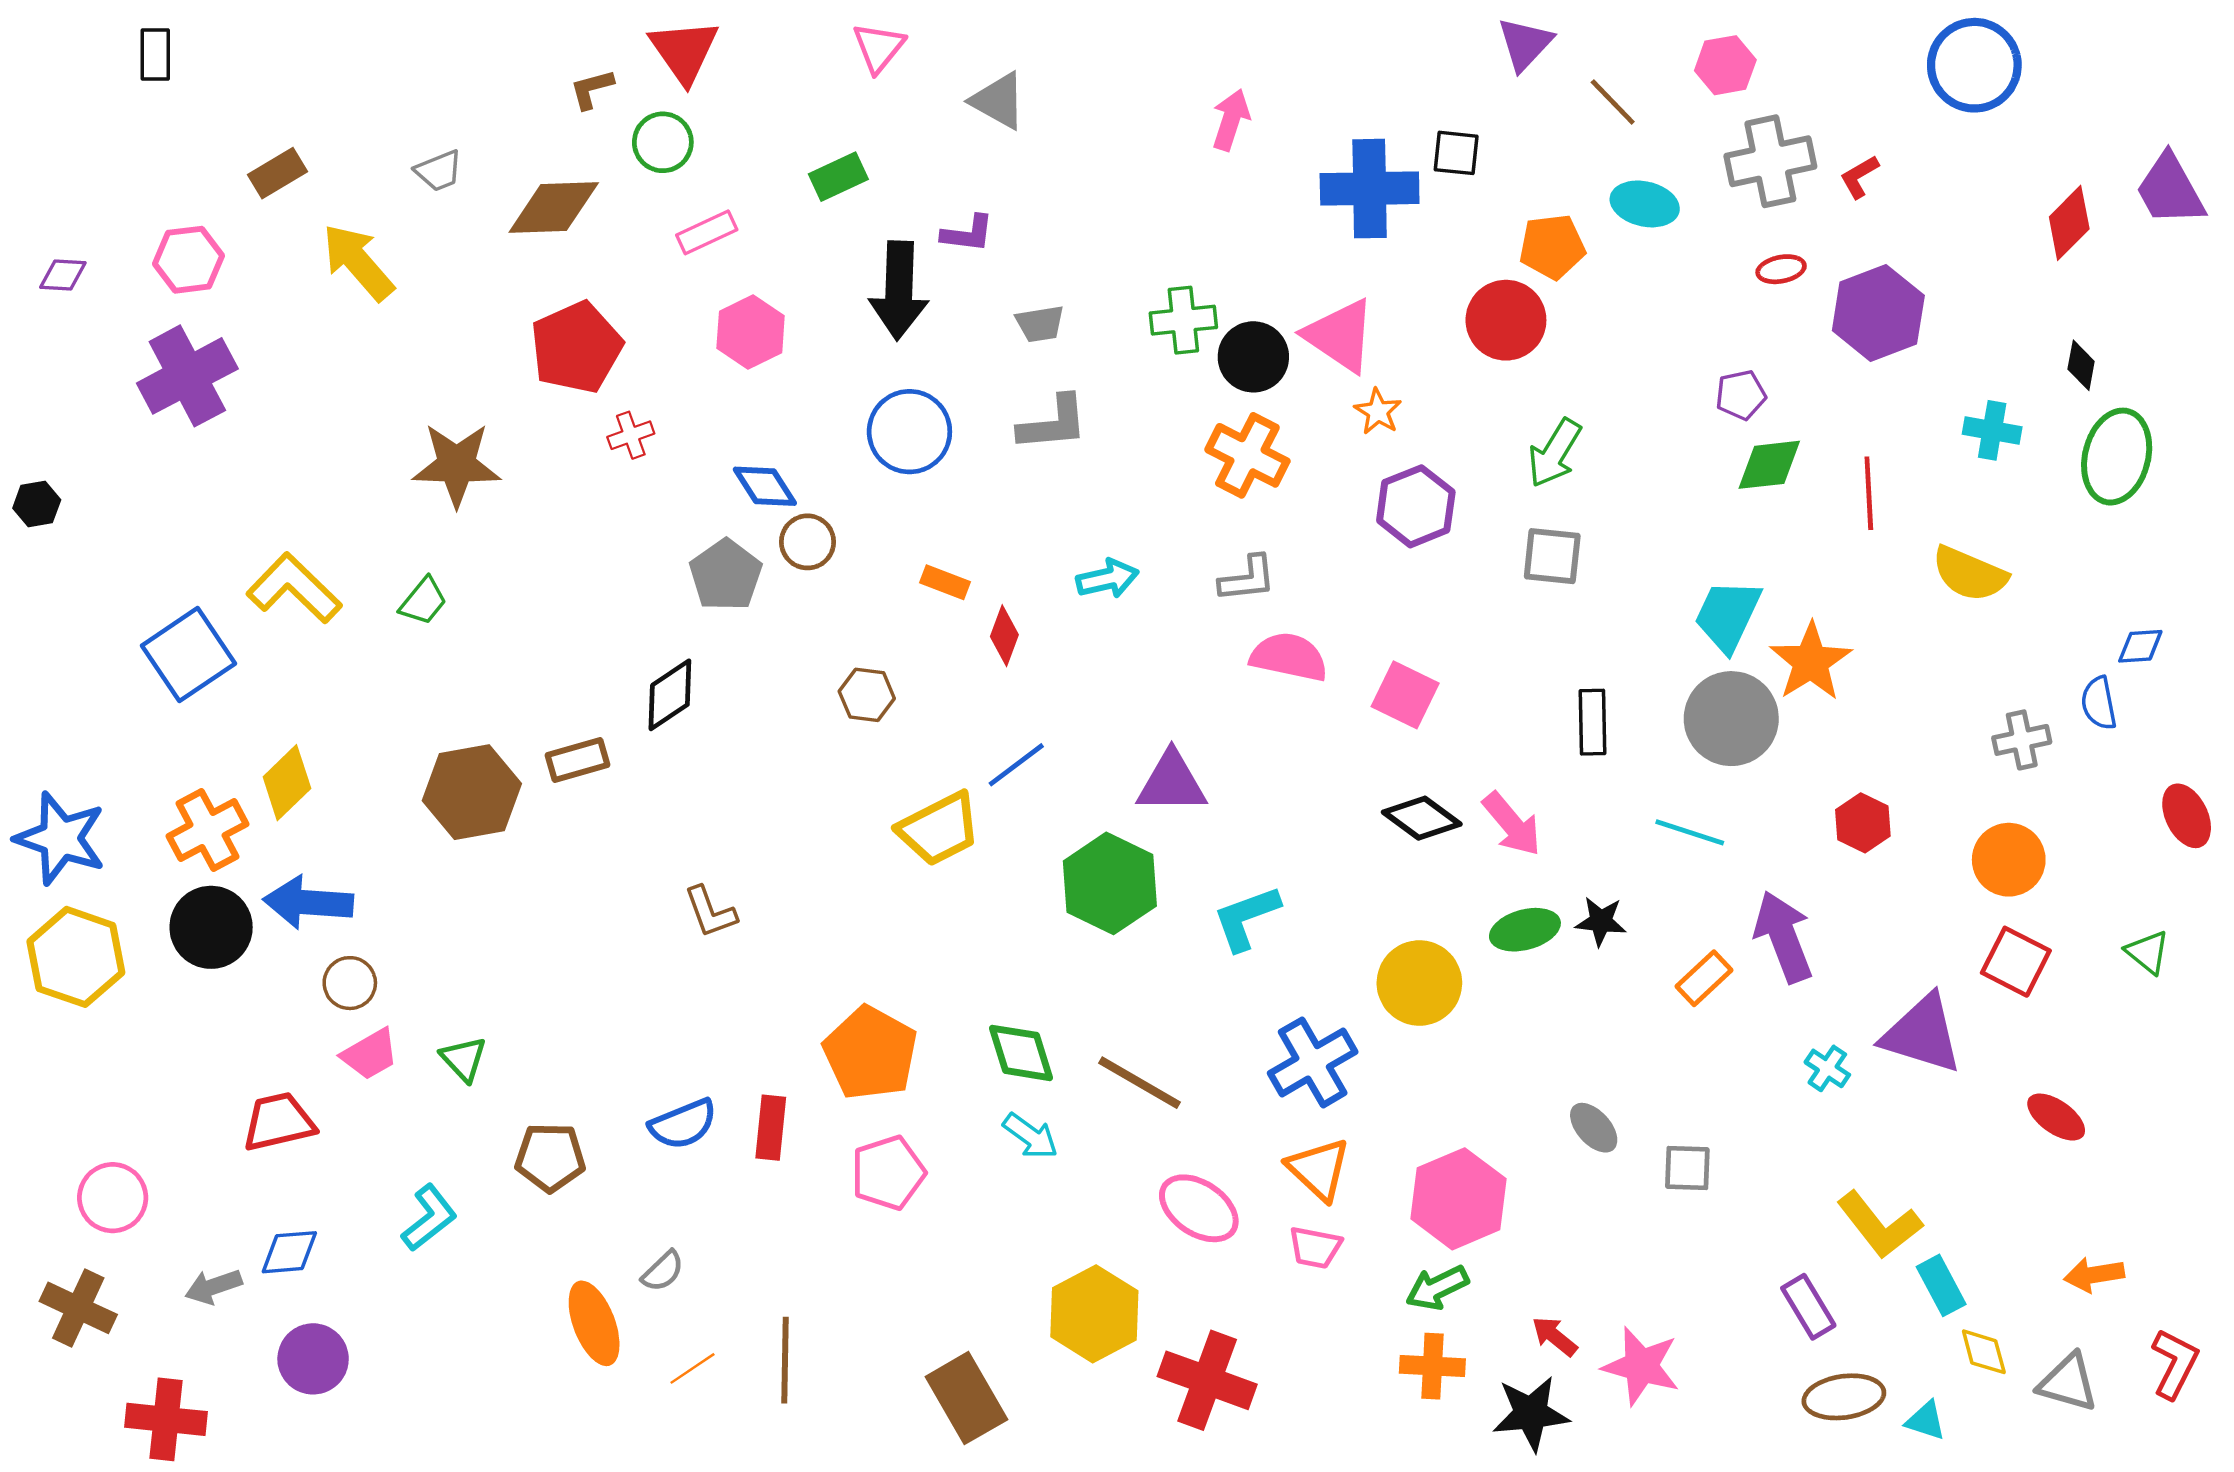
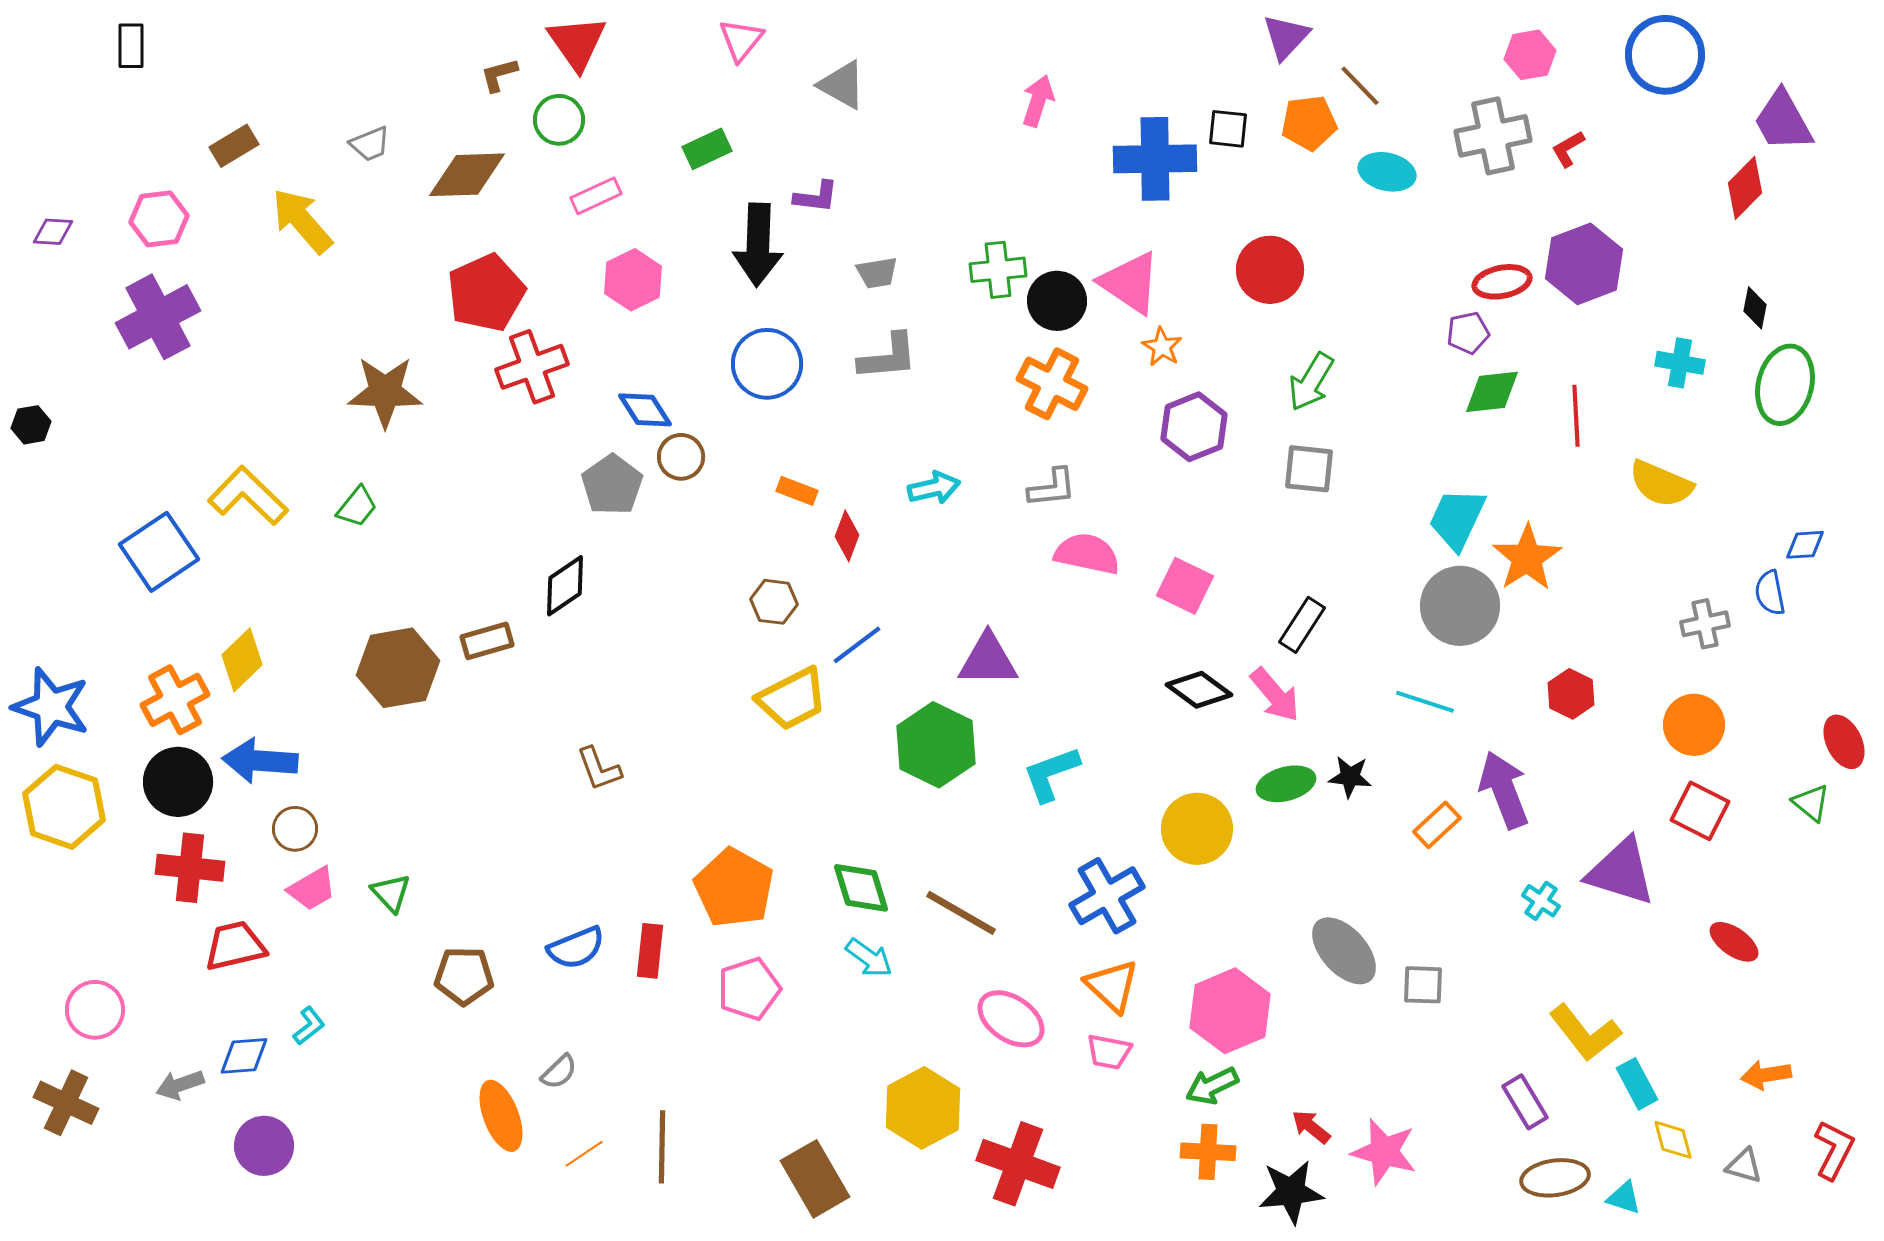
pink hexagon: (1725, 65) -> (1530, 55), moved
purple trapezoid: (2170, 190) -> (1783, 121), moved
orange pentagon: (1552, 247) -> (1309, 123), moved
red ellipse: (1781, 269) -> (1502, 282), moved, size x1.4
red cross: (631, 435) -> (532, 367), size x1.8
brown hexagon: (867, 695) -> (774, 602), moved
black rectangle: (1593, 722) -> (1302, 625), moved, turned 34
red ellipse: (2187, 816) -> (1844, 742), moved
gray ellipse: (1594, 1128) -> (1344, 951), size x1.6
cyan L-shape: (429, 1218) -> (309, 1026), moved, size x0.7
gray triangle: (2068, 1383) -> (1744, 1166), size x0.7
red cross: (166, 1419) -> (190, 868), moved

